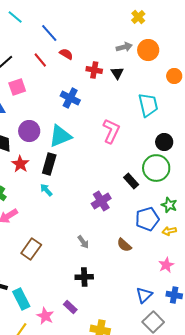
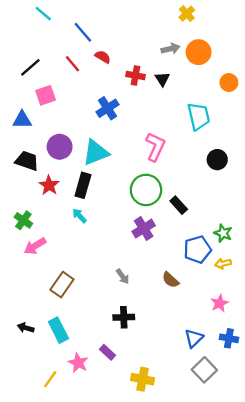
blue cross: (70, 98) -> (107, 108), turned 30
green circle: (156, 168) -> (146, 190), moved
cyan rectangle: (21, 299) -> (58, 330), moved

